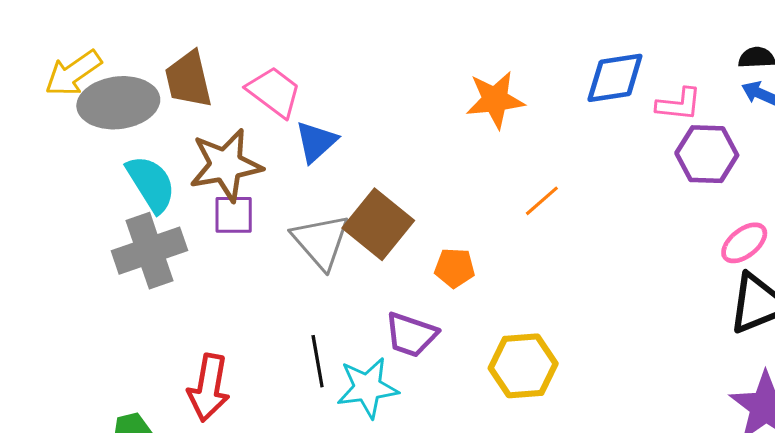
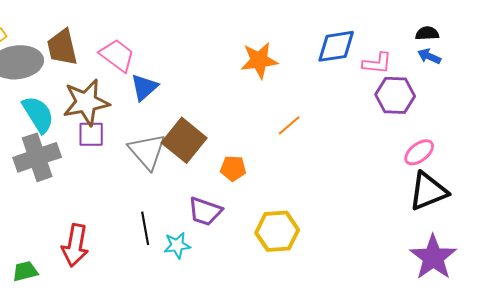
cyan star: (367, 388) -> (177, 245), size x0.7

